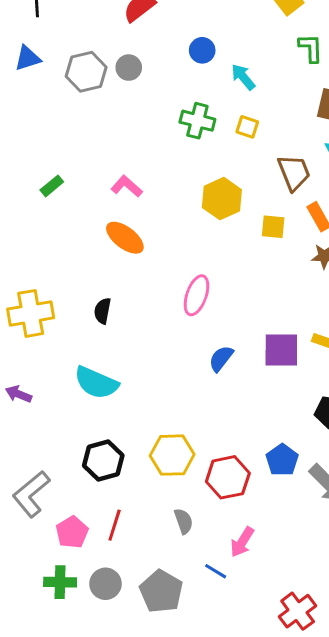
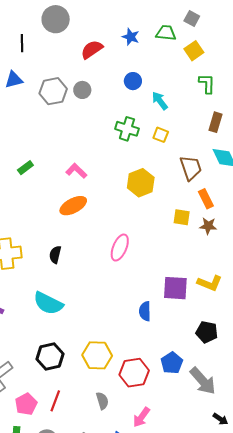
yellow square: (273, 227) -> (182, 217), moved
orange ellipse: (125, 238) -> (73, 206), turned -68
blue semicircle: (221, 358) -> (145, 311), moved, turned -42

